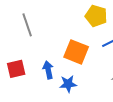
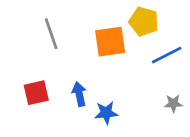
orange square: (76, 52) -> (110, 42), moved, turned -30

